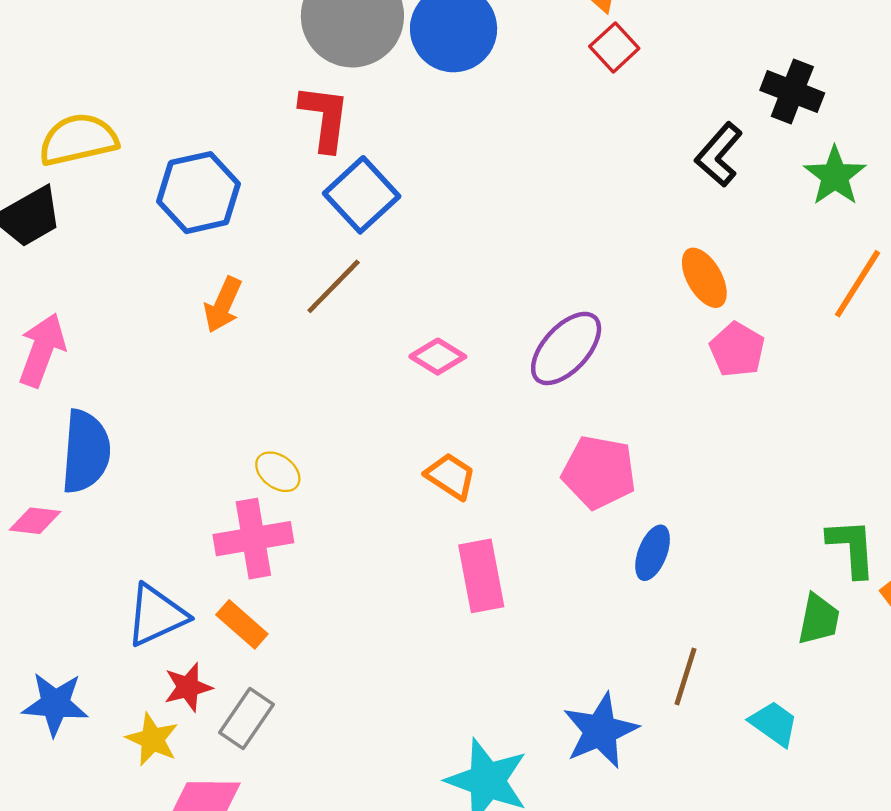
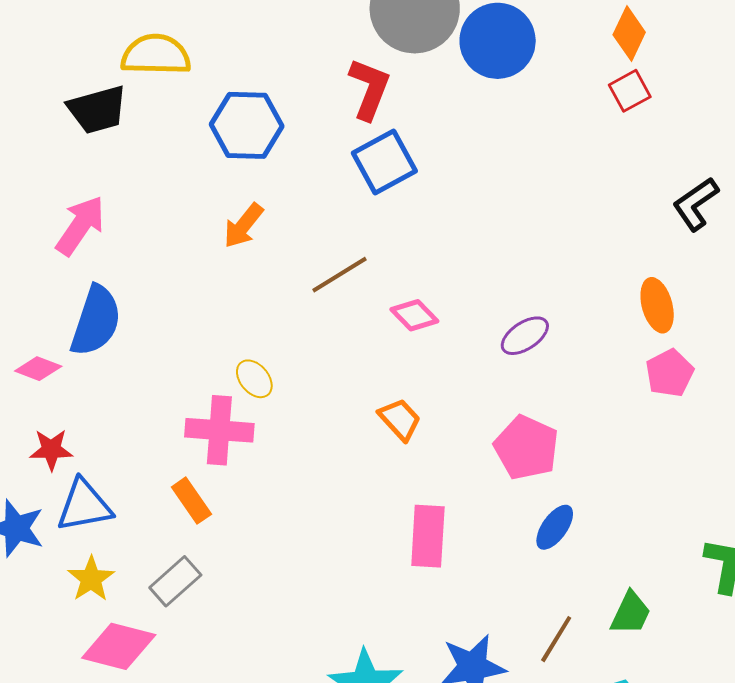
brown line: (334, 286) -> (339, 275), moved
purple ellipse: (566, 348) -> (525, 336), size x0.7
pink rectangle: (481, 576) -> (428, 536), moved
blue triangle: (156, 615) -> (84, 506), moved
green trapezoid: (819, 619) -> (631, 613), moved
red star: (188, 687) -> (51, 450), moved

